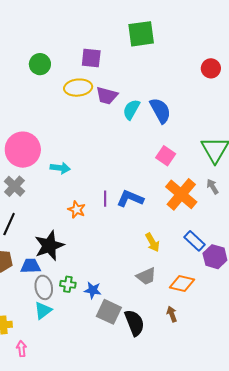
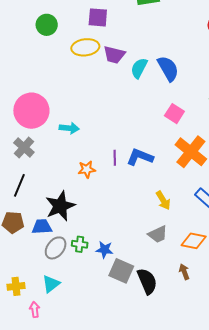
orange star: (77, 210) -> (87, 169), turned -30
gray ellipse: (44, 287) -> (56, 248), turned 50
cyan triangle: (43, 310) -> (51, 284), moved

